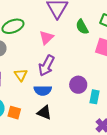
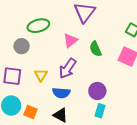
green semicircle: (82, 27) -> (95, 49), moved
cyan rectangle: (94, 97) -> (100, 111), moved

